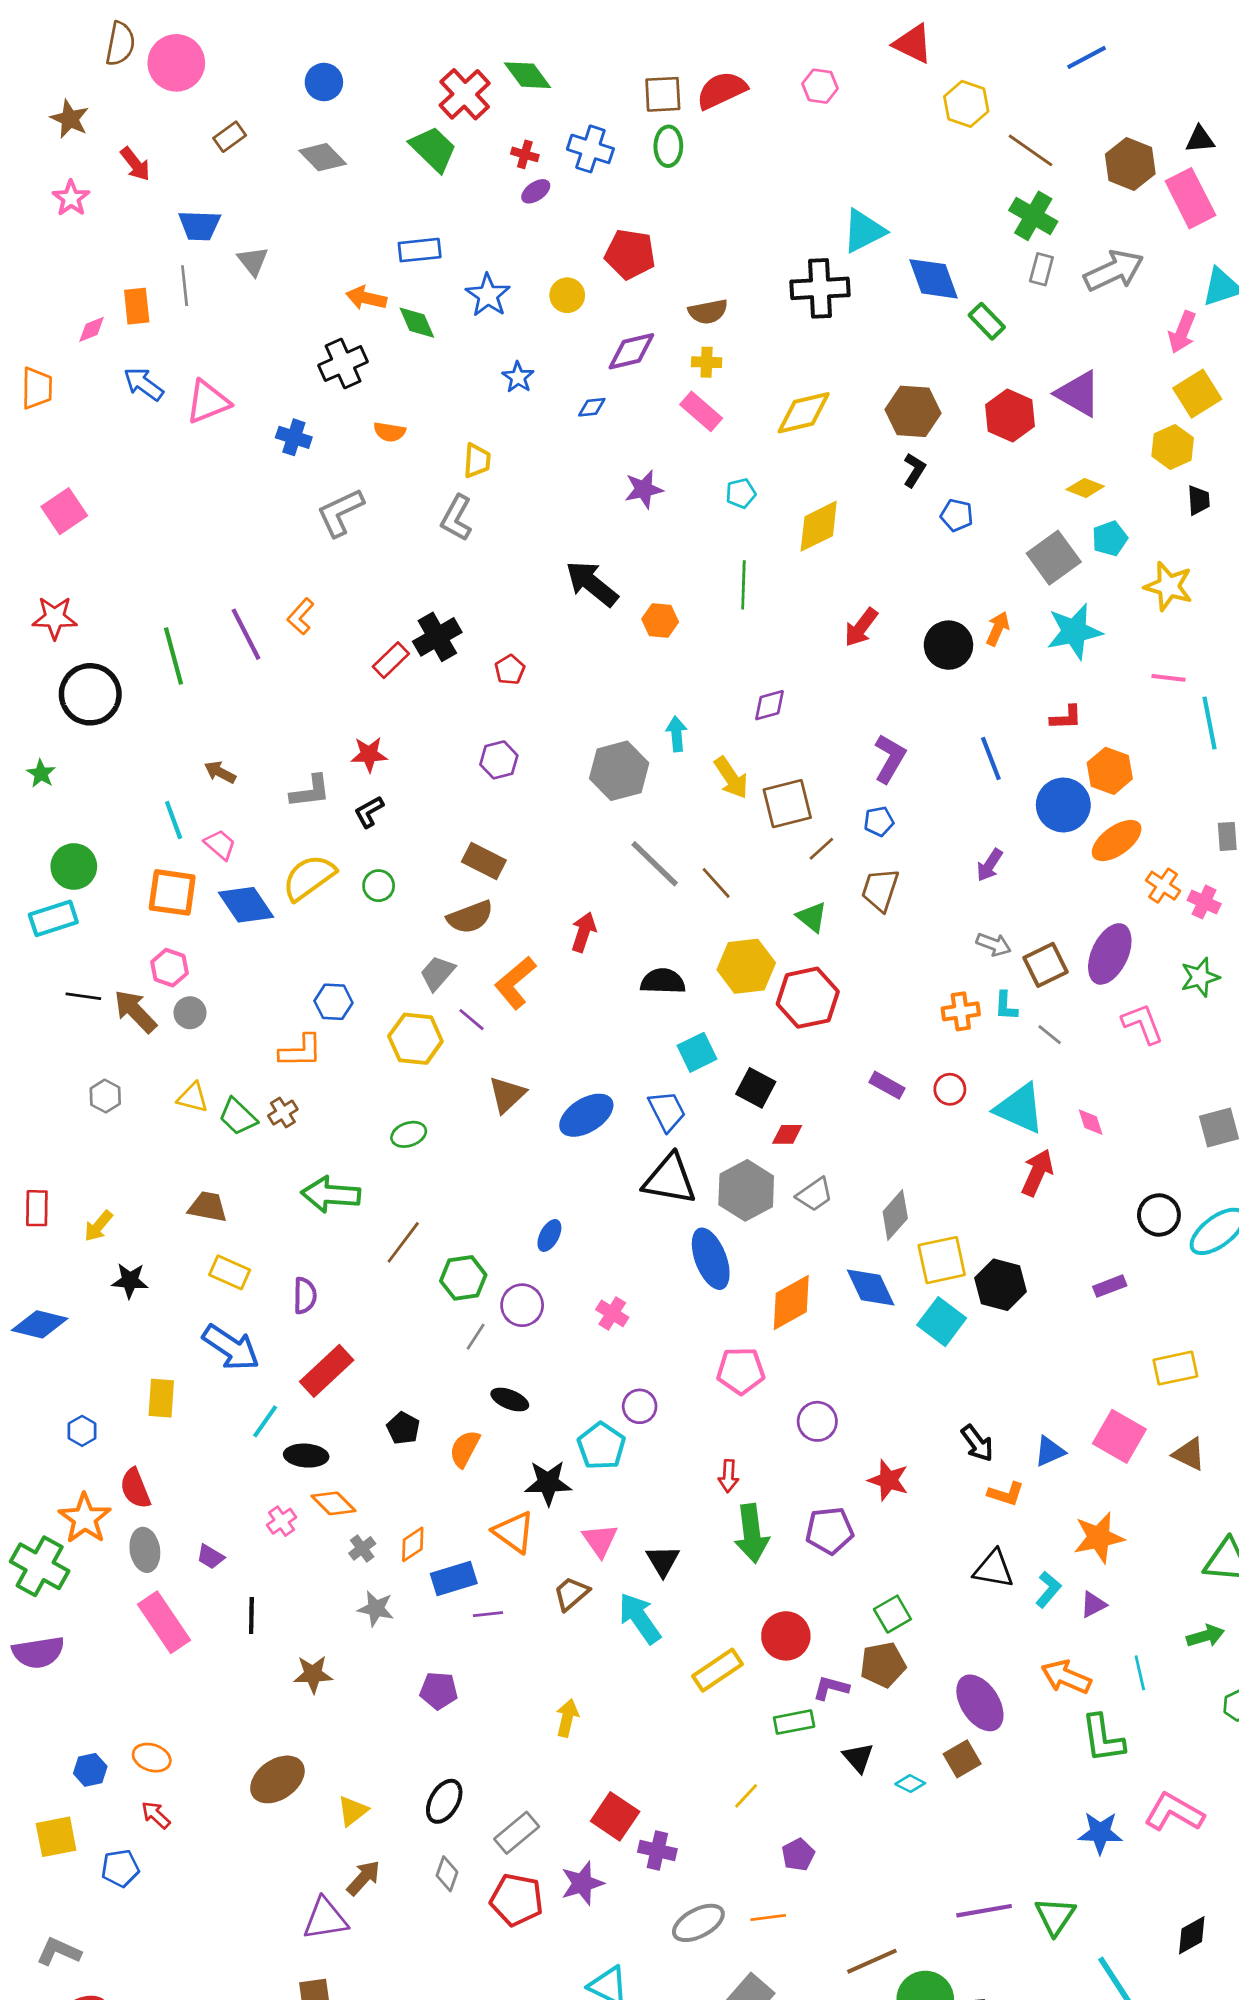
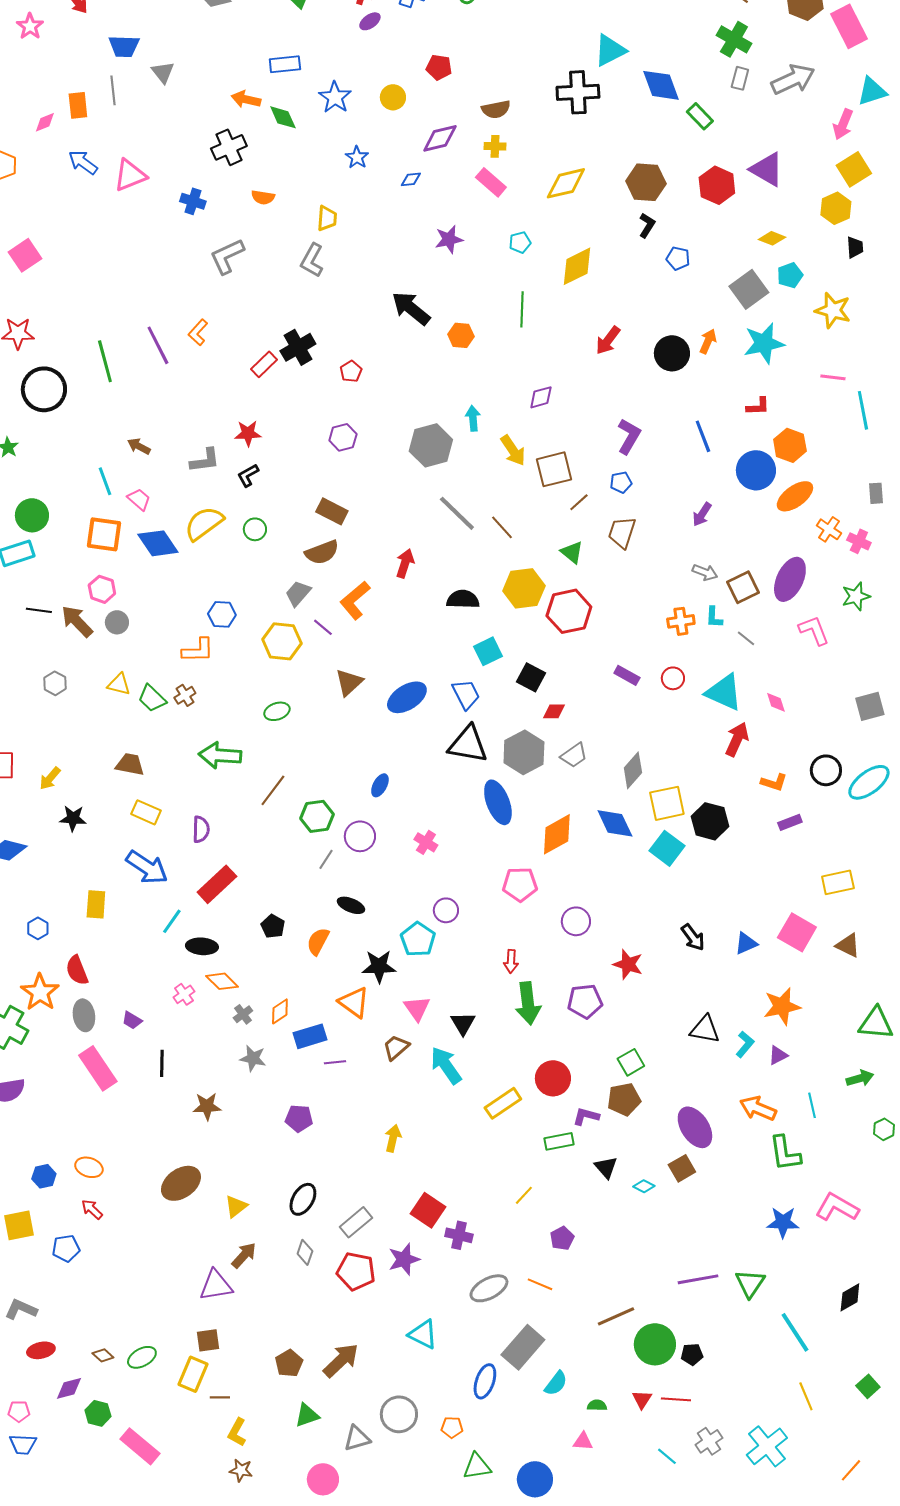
red pentagon: (630, 254) -> (439, 67), size x0.7
orange L-shape: (1006, 1494) -> (774, 782), moved
orange line: (768, 1917) -> (540, 1284), turned 30

